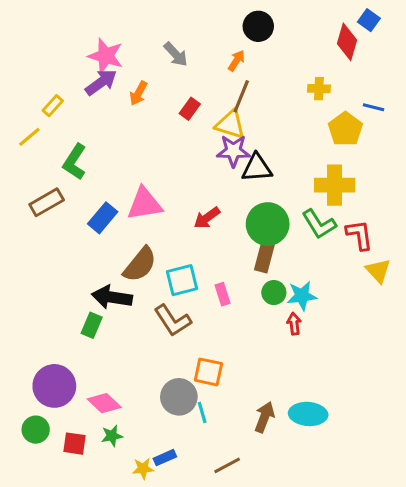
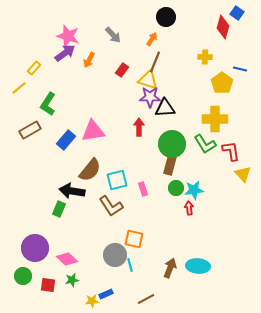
red arrow: (207, 218) -> (139, 127), moved, turned 126

